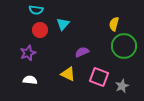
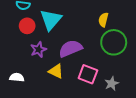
cyan triangle: (63, 24) -> (51, 20), size x1.6
purple semicircle: (82, 52) -> (70, 49), size x1.6
purple star: (28, 53) -> (38, 50), moved

